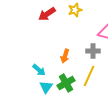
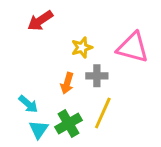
yellow star: (75, 10) -> (82, 47), moved
gray cross: (93, 51) -> (97, 76), moved

